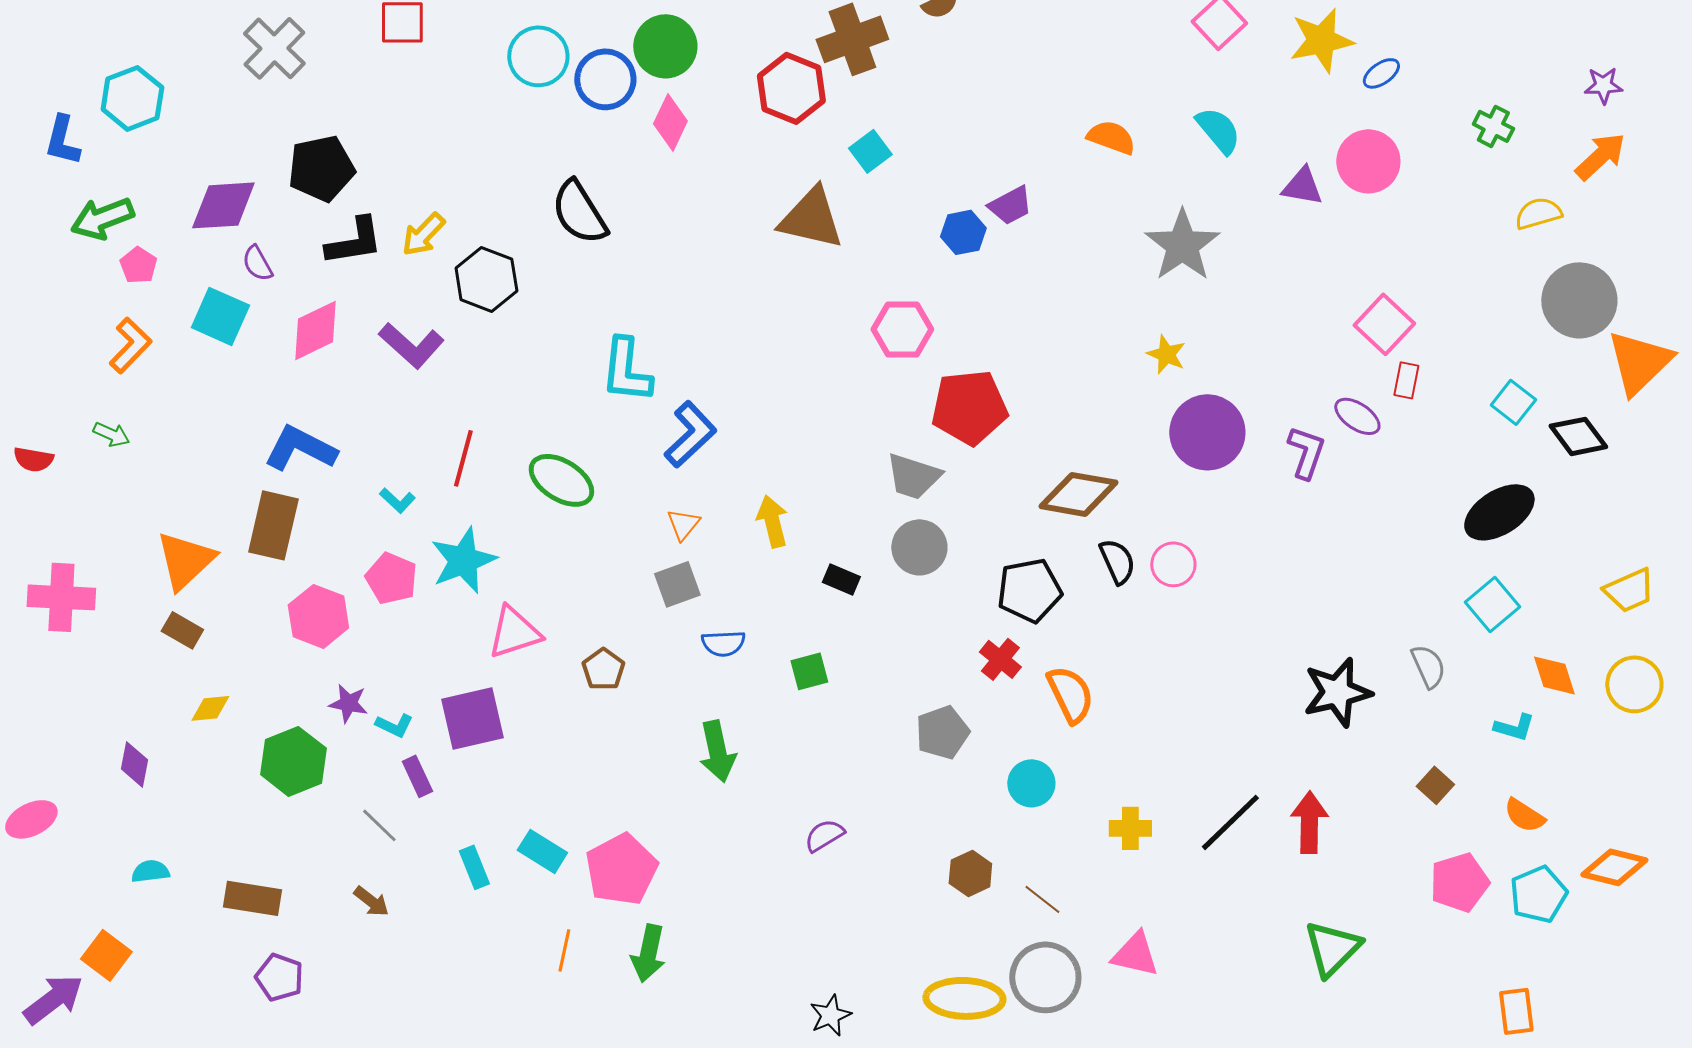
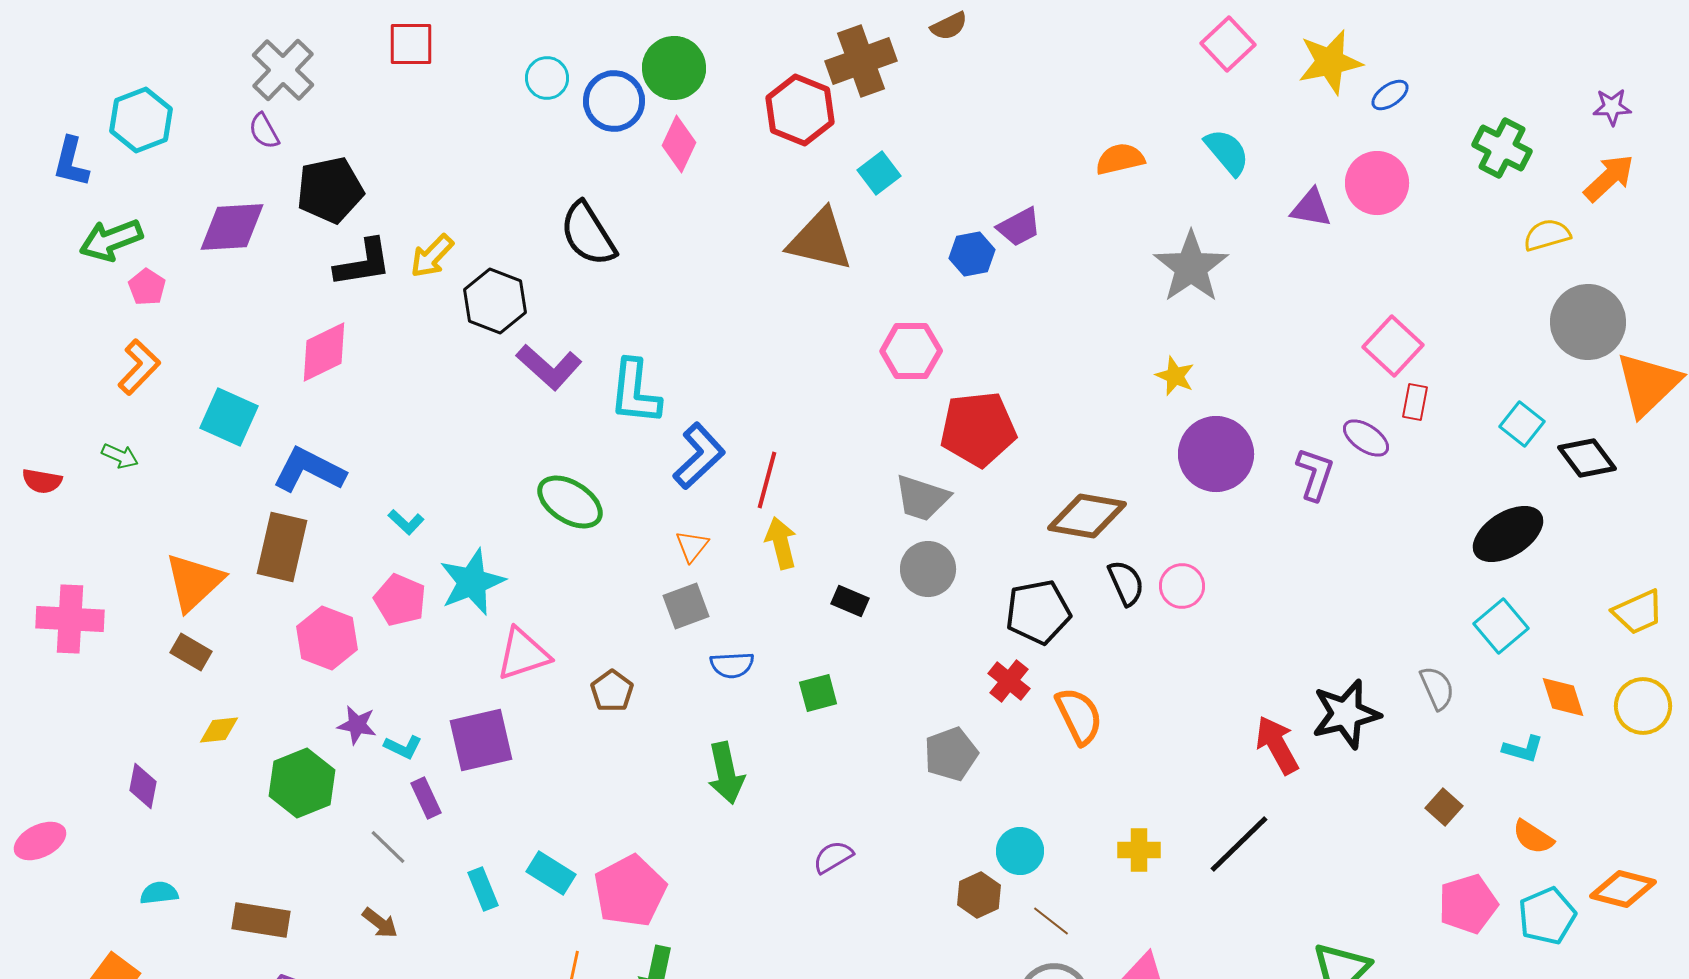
cyan circle: (538, 56) -> (547, 78), size x0.7
green cross: (1493, 126) -> (1502, 148), size x1.4
orange semicircle: (1111, 137) -> (1120, 159), turned -33
purple semicircle: (257, 263) -> (264, 131), moved
cyan square: (220, 316) -> (229, 417), moved
purple L-shape: (411, 345) -> (549, 367), moved
red line: (463, 458) -> (767, 480), moved
cyan circle: (1031, 783) -> (1020, 851), moved
red arrow: (1309, 822) -> (1277, 745), moved, turned -30

